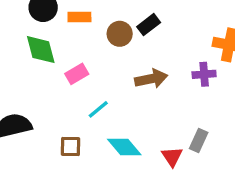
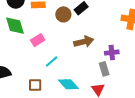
purple cross: (204, 74) -> (112, 53), moved
gray rectangle: (199, 141) -> (104, 69), moved, turned -40

